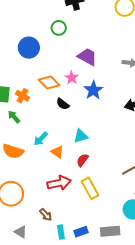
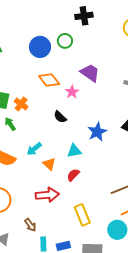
blue circle: (29, 48) -> (40, 47), moved
orange diamond: (49, 82) -> (49, 80), moved
blue star: (93, 90) -> (97, 132), moved
yellow rectangle: (90, 188) -> (82, 215), moved

